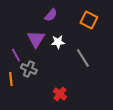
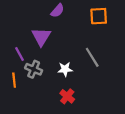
orange square: (89, 20) -> (99, 16), turned -30
white star: (58, 42) -> (65, 69), moved

